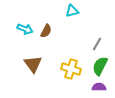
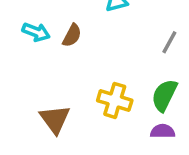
gray line: (97, 44) -> (169, 42), moved
brown triangle: (33, 64) -> (55, 119), moved

